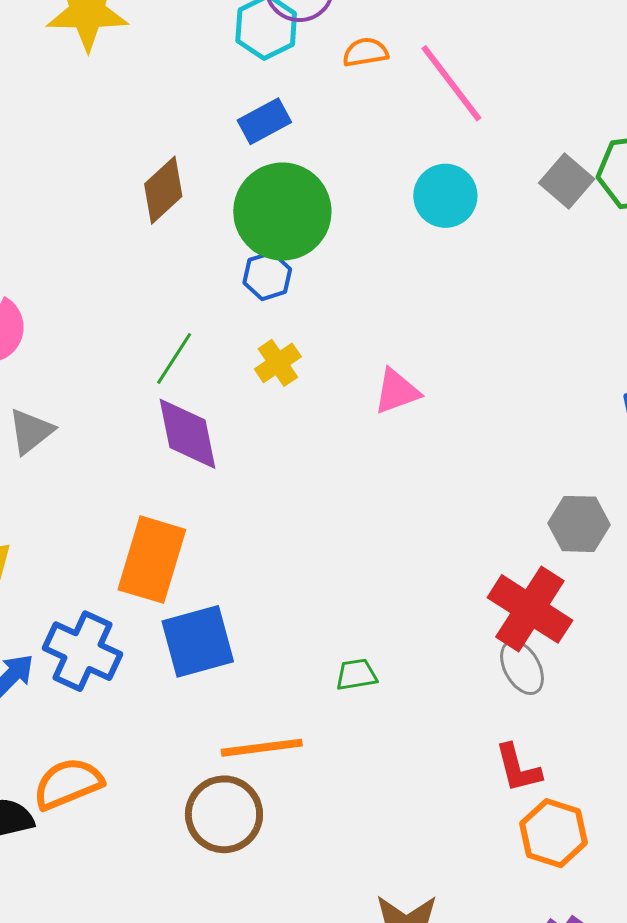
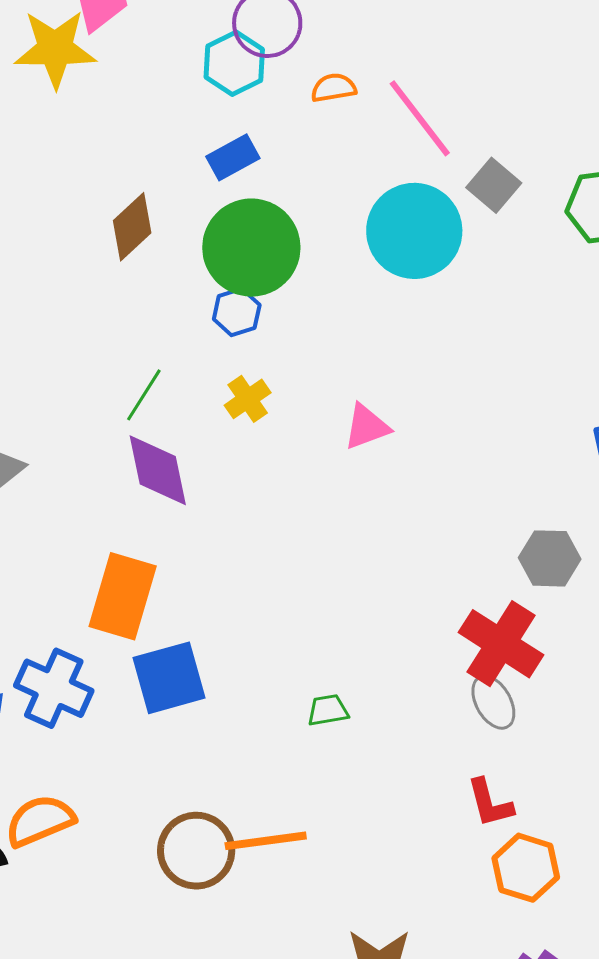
gray square: (567, 181) -> (494, 185), moved
cyan circle: (445, 196) -> (414, 231), size x1.5
orange line: (262, 748) -> (266, 841), moved

